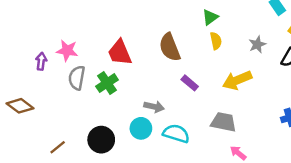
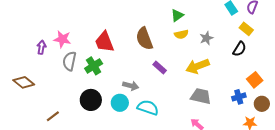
yellow semicircle: (216, 41) -> (181, 34), turned 88
gray star: (257, 45) -> (206, 38), moved
gray trapezoid: (223, 122) -> (201, 96), moved
black circle: (101, 140) -> (91, 100), moved

